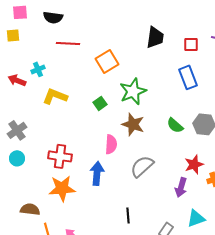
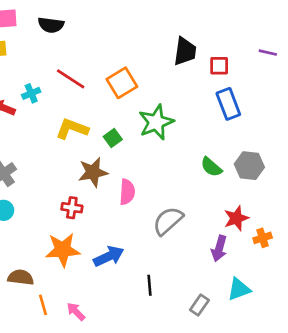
red line: (68, 43) -> (71, 79), moved, turned 30
red square: (191, 44) -> (219, 66), moved
yellow L-shape: (55, 96) -> (72, 129), moved
brown star: (133, 124) -> (93, 172), moved, turned -30
red cross: (60, 156) -> (72, 208), moved, size x0.7
blue arrow: (97, 173) -> (109, 256), moved, turned 60

